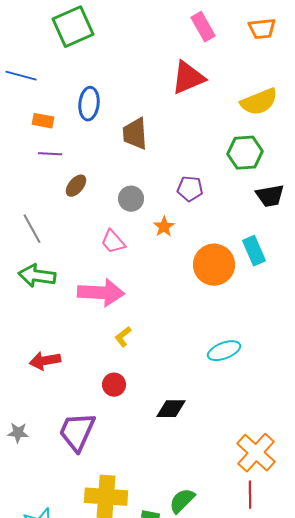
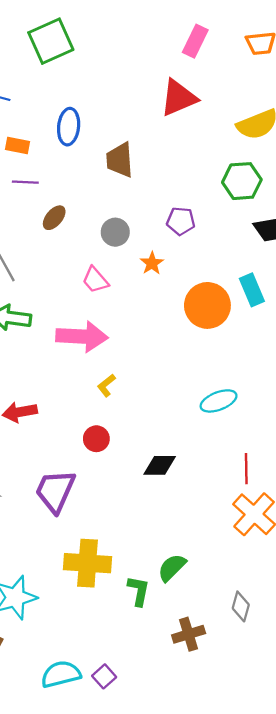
pink rectangle: (203, 27) -> (195, 41), turned 56
red line: (250, 495) -> (246, 469), moved

